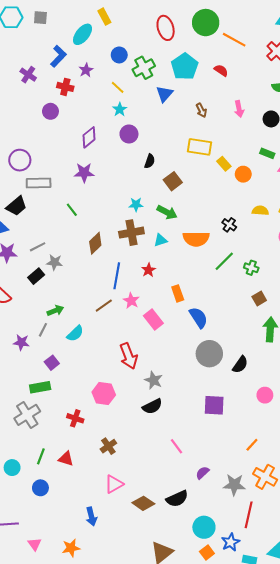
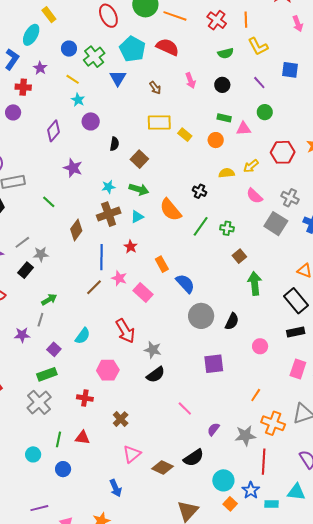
red semicircle: (221, 70) -> (167, 47), size x1.6
purple star: (84, 173) -> (73, 168), moved, turned 30
orange circle: (243, 174) -> (216, 140), moved
orange semicircle: (196, 239) -> (171, 210), turned 60
cyan semicircle: (75, 333) -> (83, 336), moved

